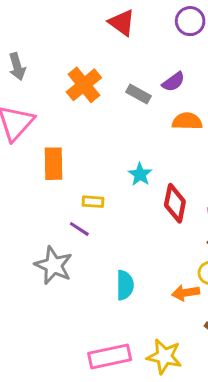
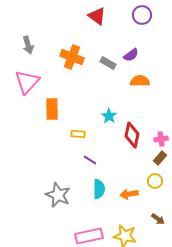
orange cross: (84, 85) -> (72, 57), turned -30
purple line: (79, 229) -> (90, 160), moved
gray star: (54, 265) -> (58, 195), moved
orange arrow: (186, 293) -> (129, 194), moved

